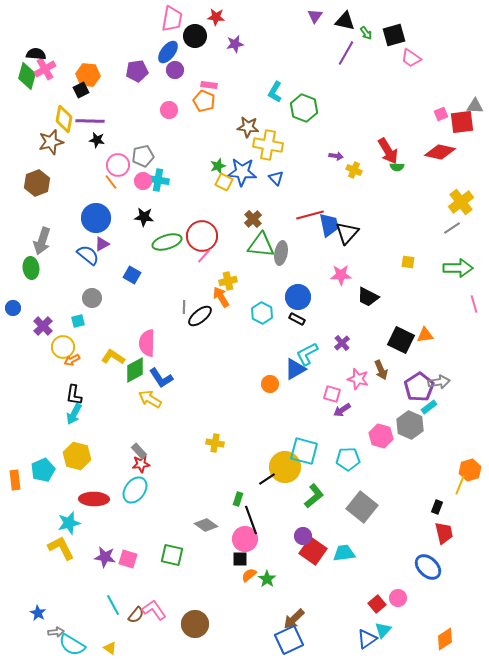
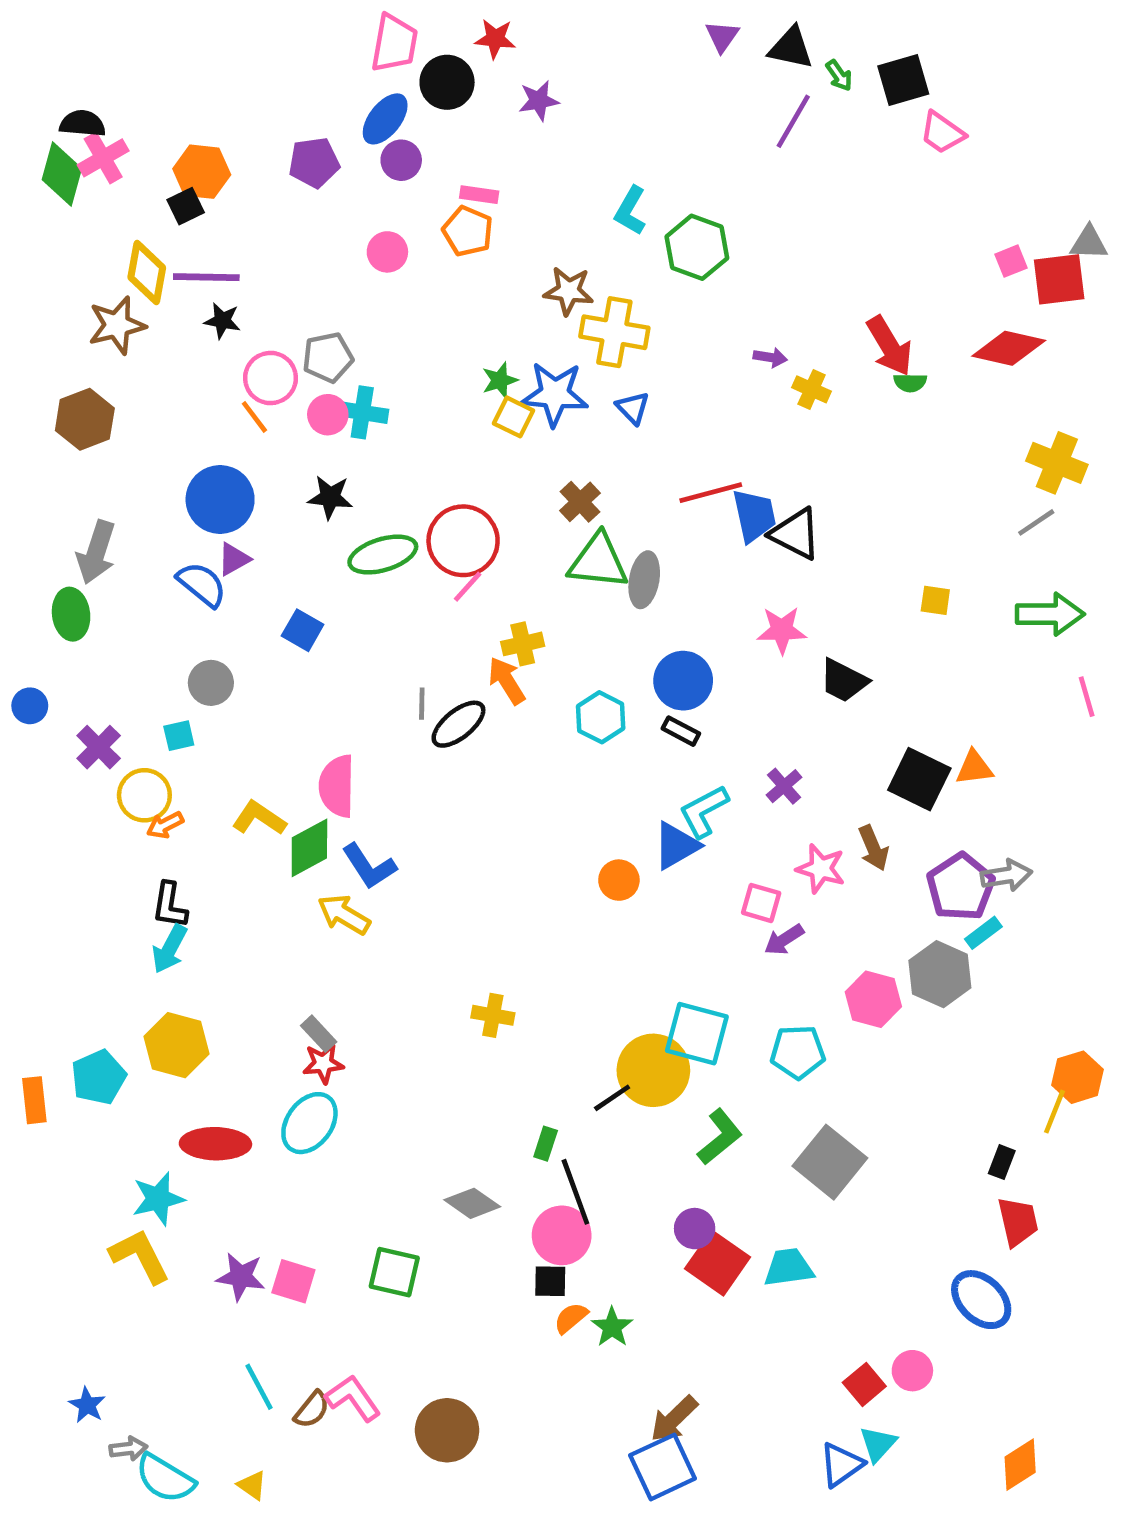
yellow cross: (461, 202) -> (1057, 463), turned -30
black triangle: (347, 233) -> (795, 534), turned -45

